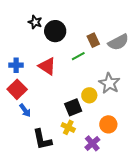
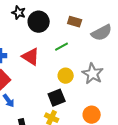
brown rectangle: (93, 40) -> (75, 22), moved, turned -48
yellow circle: (89, 95) -> (66, 76), moved

